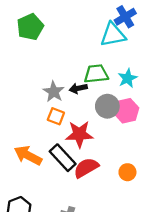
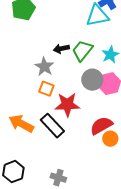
green trapezoid: (96, 74) -> (82, 51), turned -45
black arrow: (78, 88) -> (61, 49), moved
red semicircle: (86, 168) -> (101, 126), moved

